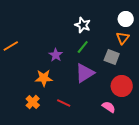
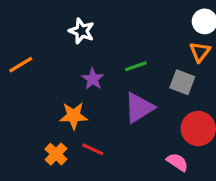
white star: (83, 25) -> (82, 31), moved
green line: (83, 47) -> (136, 66), turned 32
red line: (64, 103) -> (93, 149), moved

